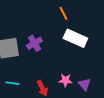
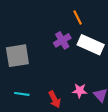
purple cross: (34, 43) -> (62, 40), moved

